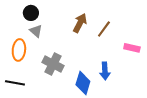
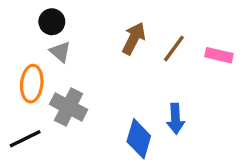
pink rectangle: (132, 48) -> (219, 55), moved
gray cross: (53, 64) -> (69, 107), moved
black line: (15, 83) -> (25, 139), turned -36

